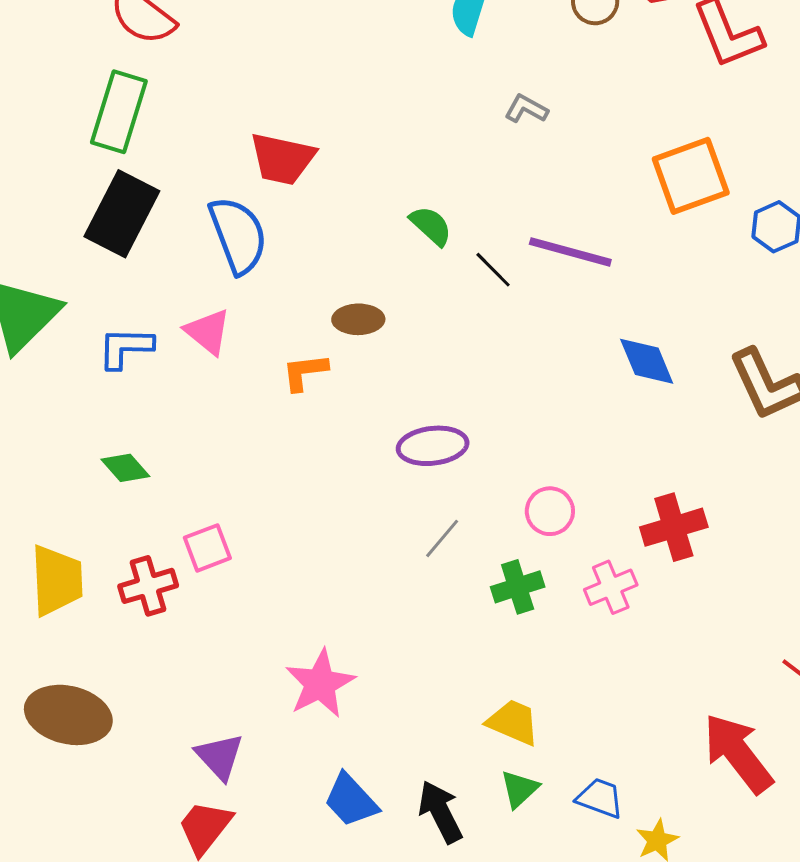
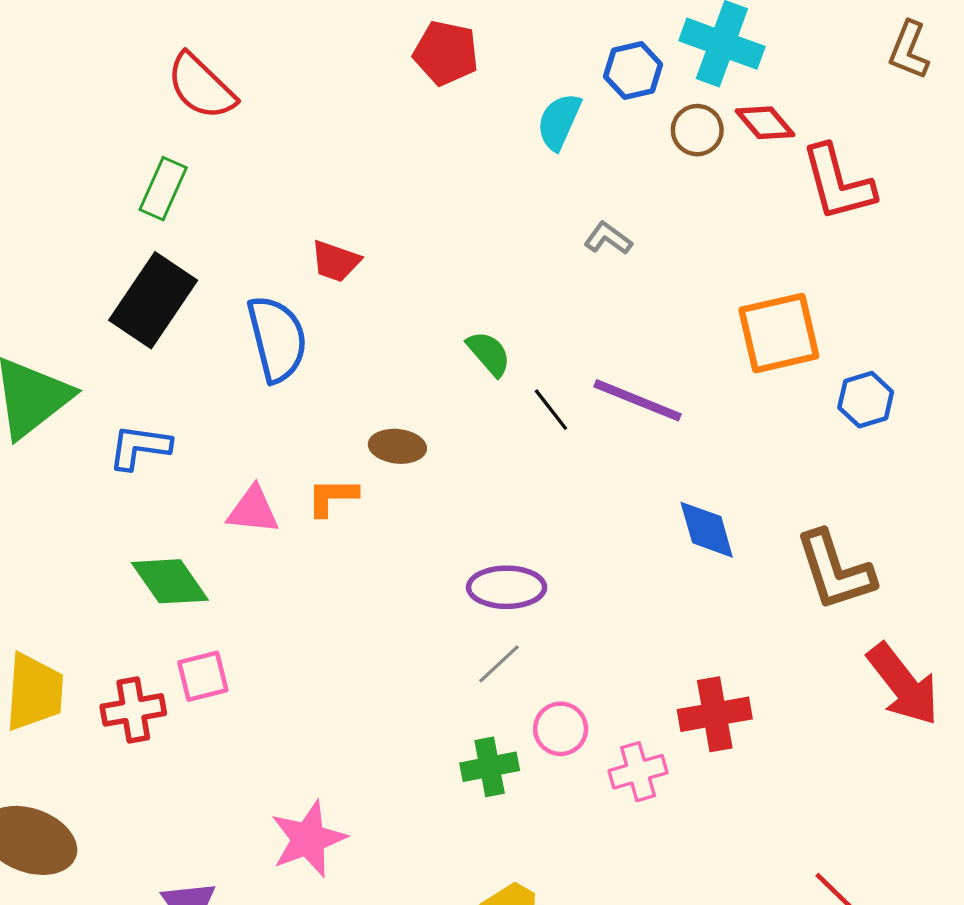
green rectangle: (119, 112) -> (163, 189), size x0.7
red trapezoid: (282, 159) -> (335, 261), size x0.7
pink triangle: (208, 332) -> (253, 510), moved, turned -40
purple ellipse: (433, 446) -> (507, 587), moved
green diamond: (125, 468) -> (170, 581), moved, size x1.5
pink circle: (550, 511) -> (561, 729), moved
gray line: (442, 538) -> (499, 664), moved
green cross: (518, 587) -> (490, 767), moved

